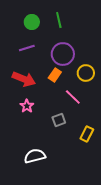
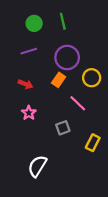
red arrow: (24, 79) -> (26, 84), size x0.6
white semicircle: (35, 156) -> (37, 166), turned -45

